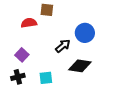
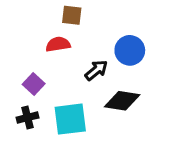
red semicircle: (29, 23) -> (58, 44), moved
cyan square: (46, 78) -> (70, 119), size x1.6

